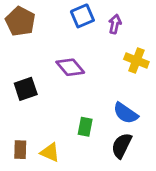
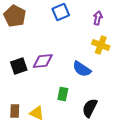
purple arrow: (115, 24) -> (98, 18), moved
purple diamond: (70, 67) -> (43, 61), moved, turned -55
blue semicircle: (126, 113) -> (82, 69), moved

